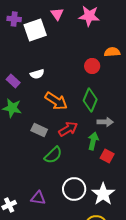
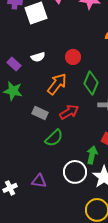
red circle: (92, 66) -> (73, 57), moved
orange arrow: (56, 101) -> (57, 84), turned -85
green arrow: (93, 141) -> (92, 155), moved

